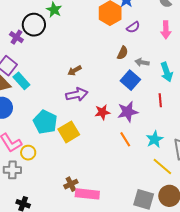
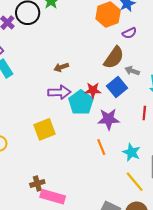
brown semicircle: (123, 53) -> (114, 58), size x1.6
red star: (102, 112) -> (93, 90), moved
cyan pentagon: (45, 122) -> (81, 102), moved
cyan star: (155, 139) -> (131, 152), turned -30

